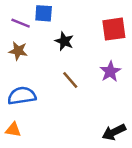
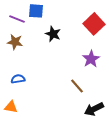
red square: (114, 29) -> (94, 24), turned -35
brown line: (70, 80) -> (77, 86), moved
blue semicircle: (22, 96) -> (18, 79), size x0.6

